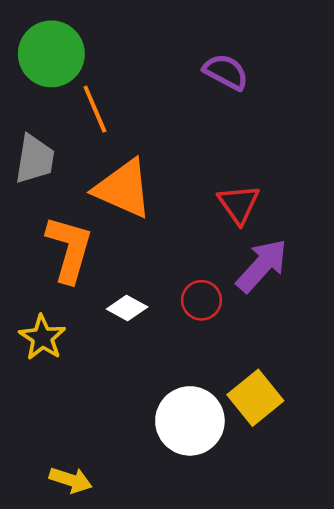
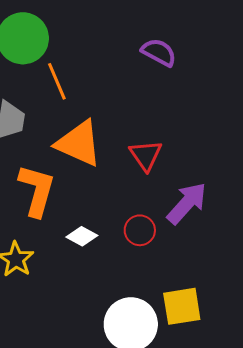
red triangle: (239, 204) -> (146, 155), moved
yellow square: (255, 398) -> (182, 306), turned 30

